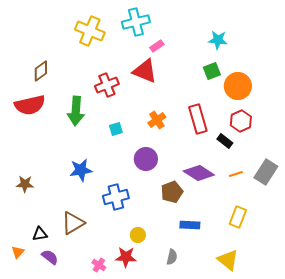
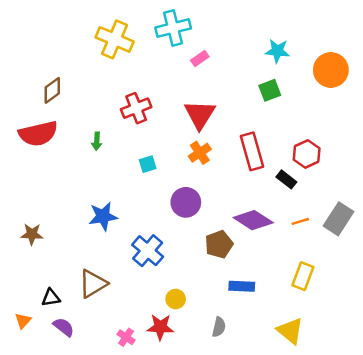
red triangle: (145, 71) -> (200, 115), moved, turned 40
orange circle: (238, 86) -> (331, 70), moved
green arrow: (76, 111) -> (97, 141), size x0.5
blue cross: (116, 197) -> (148, 251), turned -35

